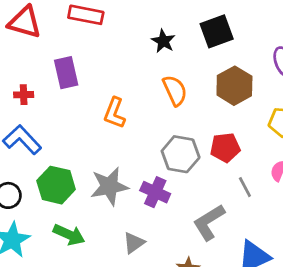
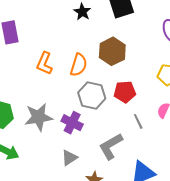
brown hexagon: (234, 86) -> (112, 51), moved
orange semicircle: (175, 90) -> (79, 65), moved, turned 40
gray triangle: (134, 243) -> (69, 158), moved

